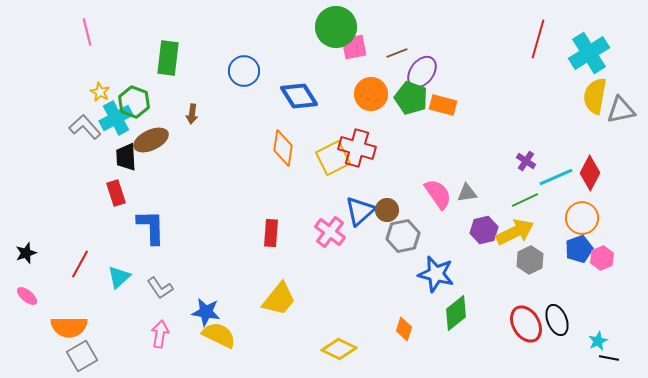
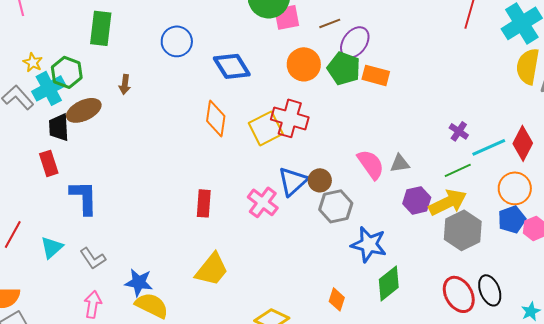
gray hexagon: (530, 260) -> (463, 230), size x1.4

